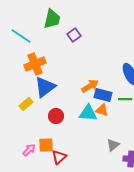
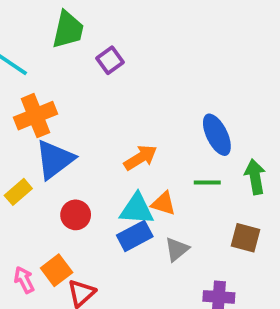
blue rectangle: (103, 95) -> (135, 236), moved, turned -42
orange square: (46, 145) -> (57, 270), turned -35
gray triangle: (113, 145) -> (177, 249), moved
pink arrow: (29, 150) -> (24, 280), turned -72

